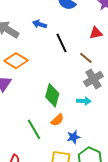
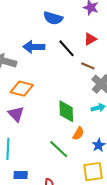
blue arrow: (40, 24) -> (34, 47), size x1.5
black line: (61, 43) -> (66, 48), moved

